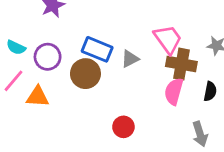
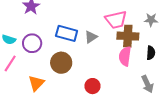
pink trapezoid: (168, 39) -> (116, 20), turned 120
brown circle: (85, 74) -> (61, 63), moved
orange triangle: (38, 97) -> (36, 83), moved, turned -42

